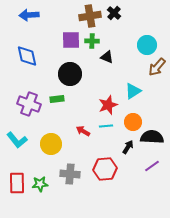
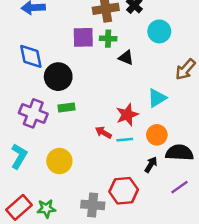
cyan circle: (147, 45) -> (159, 31), moved
black circle: (70, 74) -> (58, 77), moved
red arrow: (83, 131) -> (103, 132), moved
cyan L-shape: (17, 140) -> (19, 156), turned -110
gray cross: (70, 174) -> (93, 205), moved
red rectangle: (17, 183) -> (19, 207), turned 50

